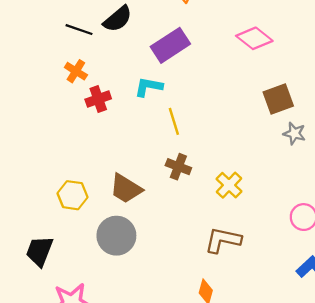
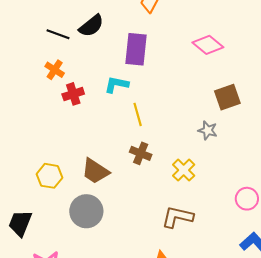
purple rectangle: (170, 45) -> (136, 49), turned -52
gray star: (294, 133) -> (208, 130), moved

